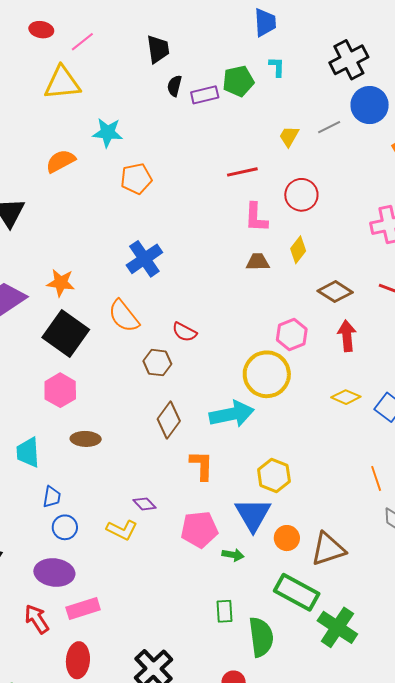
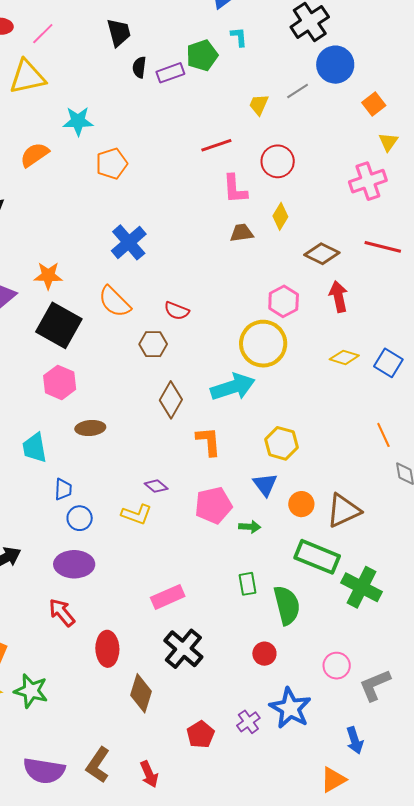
blue triangle: (253, 515) -> (265, 485), size x0.7
pink rectangle: (83, 608) -> (168, 597), moved

